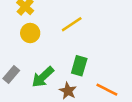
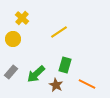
yellow circle: (30, 33) -> (13, 39), moved

